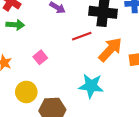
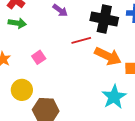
orange arrow: (110, 50) -> (108, 56), turned 68
cyan star: (91, 86) -> (114, 97), moved, turned 30

